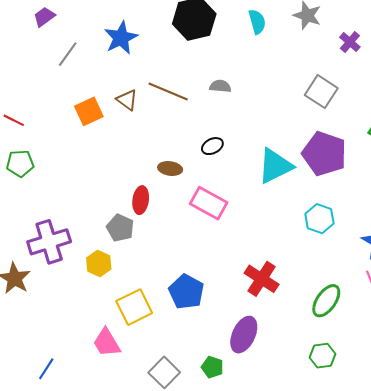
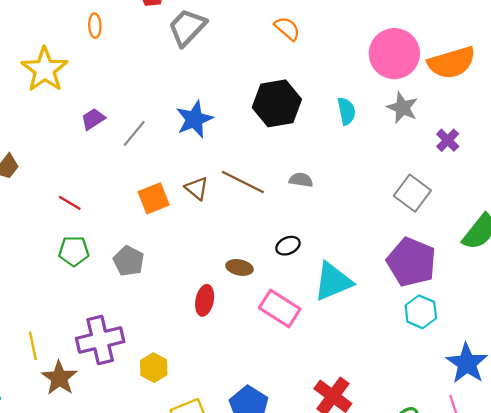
purple trapezoid: (44, 17) -> (93, 119), moved
cyan triangle: (275, 166) -> (333, 282), moved
cyan hexagon: (319, 219) -> (421, 312), moved
gray pentagon: (120, 228) -> (129, 261), moved

